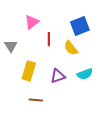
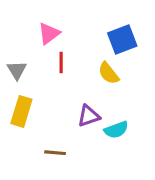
red line: (49, 39) -> (61, 62), moved
yellow rectangle: (29, 71) -> (21, 111), moved
cyan semicircle: (85, 74) -> (116, 130), moved

